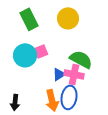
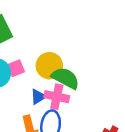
yellow circle: (68, 18) -> (49, 66), moved

